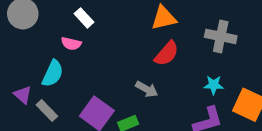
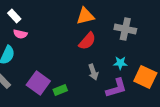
white rectangle: (84, 18) -> (14, 16), moved
gray arrow: (147, 89) -> (93, 72), moved, turned 42

